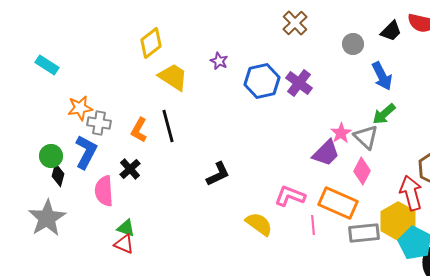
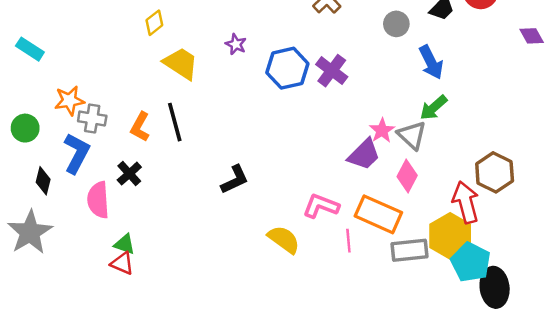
yellow diamond: (151, 43) -> (154, 23), size x0.7
green circle: (51, 156) -> (25, 128), moved

